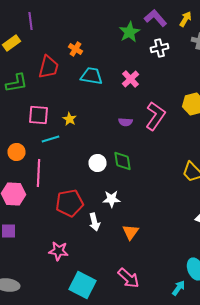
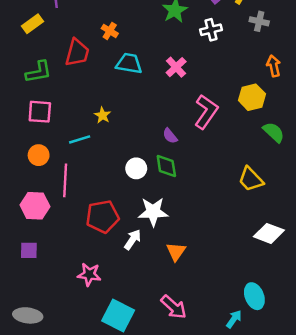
pink square: (38, 115) -> (40, 112), moved
purple semicircle: (126, 122) -> (170, 136), moved, turned 48
white star: (112, 199) -> (153, 212), size x1.4
white arrow: (94, 222) -> (133, 239), turned -132

